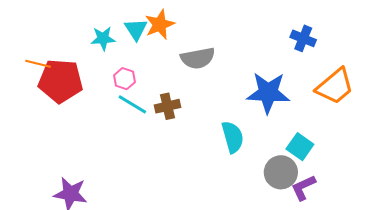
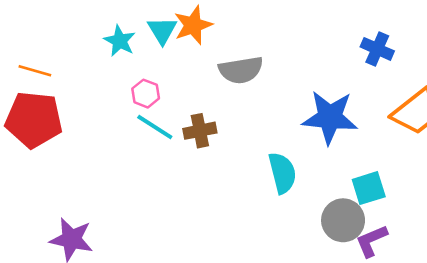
cyan star: (103, 38) -> (120, 41), turned 30
red pentagon: (61, 81) -> (34, 120), moved
cyan square: (300, 147) -> (369, 188), turned 36

